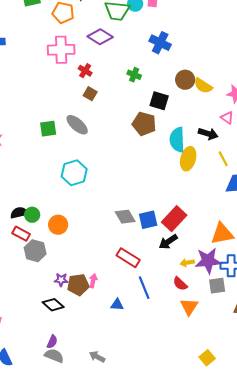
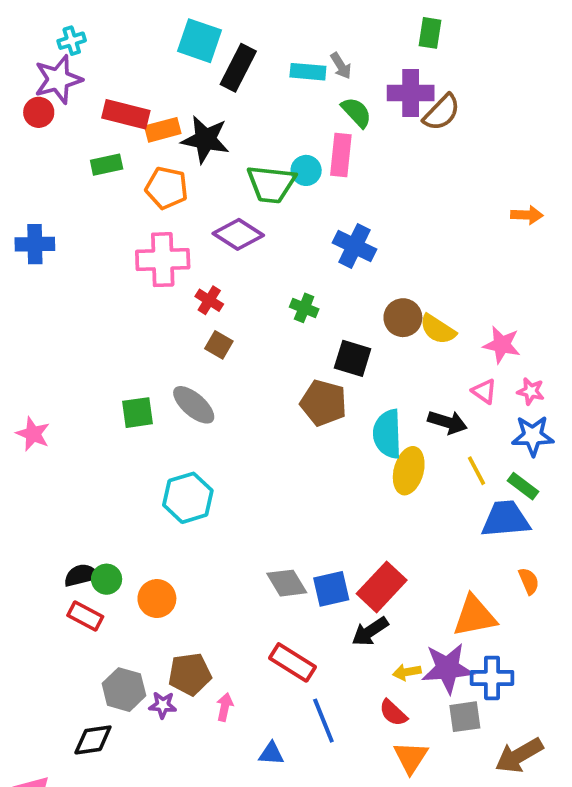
gray hexagon: (35, 251) -> (124, 690), moved
brown pentagon: (78, 285) -> (190, 674), moved
black diamond: (53, 305) -> (93, 740), moved, turned -50

